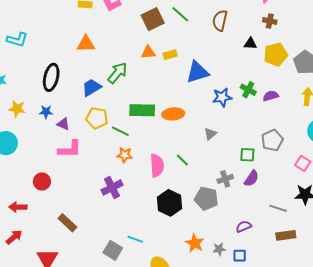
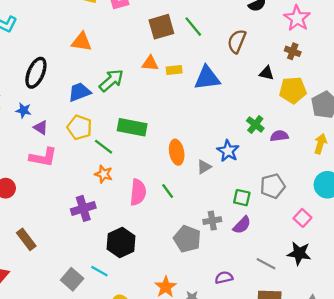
blue triangle: (197, 72) -> (207, 78), moved
blue star: (222, 97) -> (228, 151), moved, turned 30
orange ellipse: (173, 114) -> (177, 152), moved, turned 75
black hexagon: (170, 203) -> (121, 243), moved

